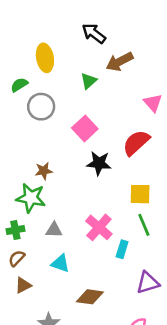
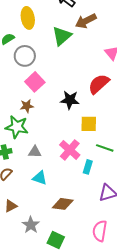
green triangle: (89, 81) -> (62, 36), size x1.5
pink square: (85, 128) -> (35, 82), moved
yellow square: (140, 194) -> (89, 124), moved
green line: (144, 225) -> (105, 148), turned -48
brown triangle: (23, 285) -> (11, 206), moved

